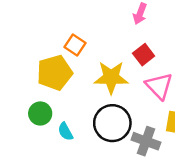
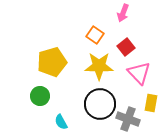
orange square: (75, 45) -> (95, 35), moved
cyan semicircle: (65, 132) -> (61, 122), moved

